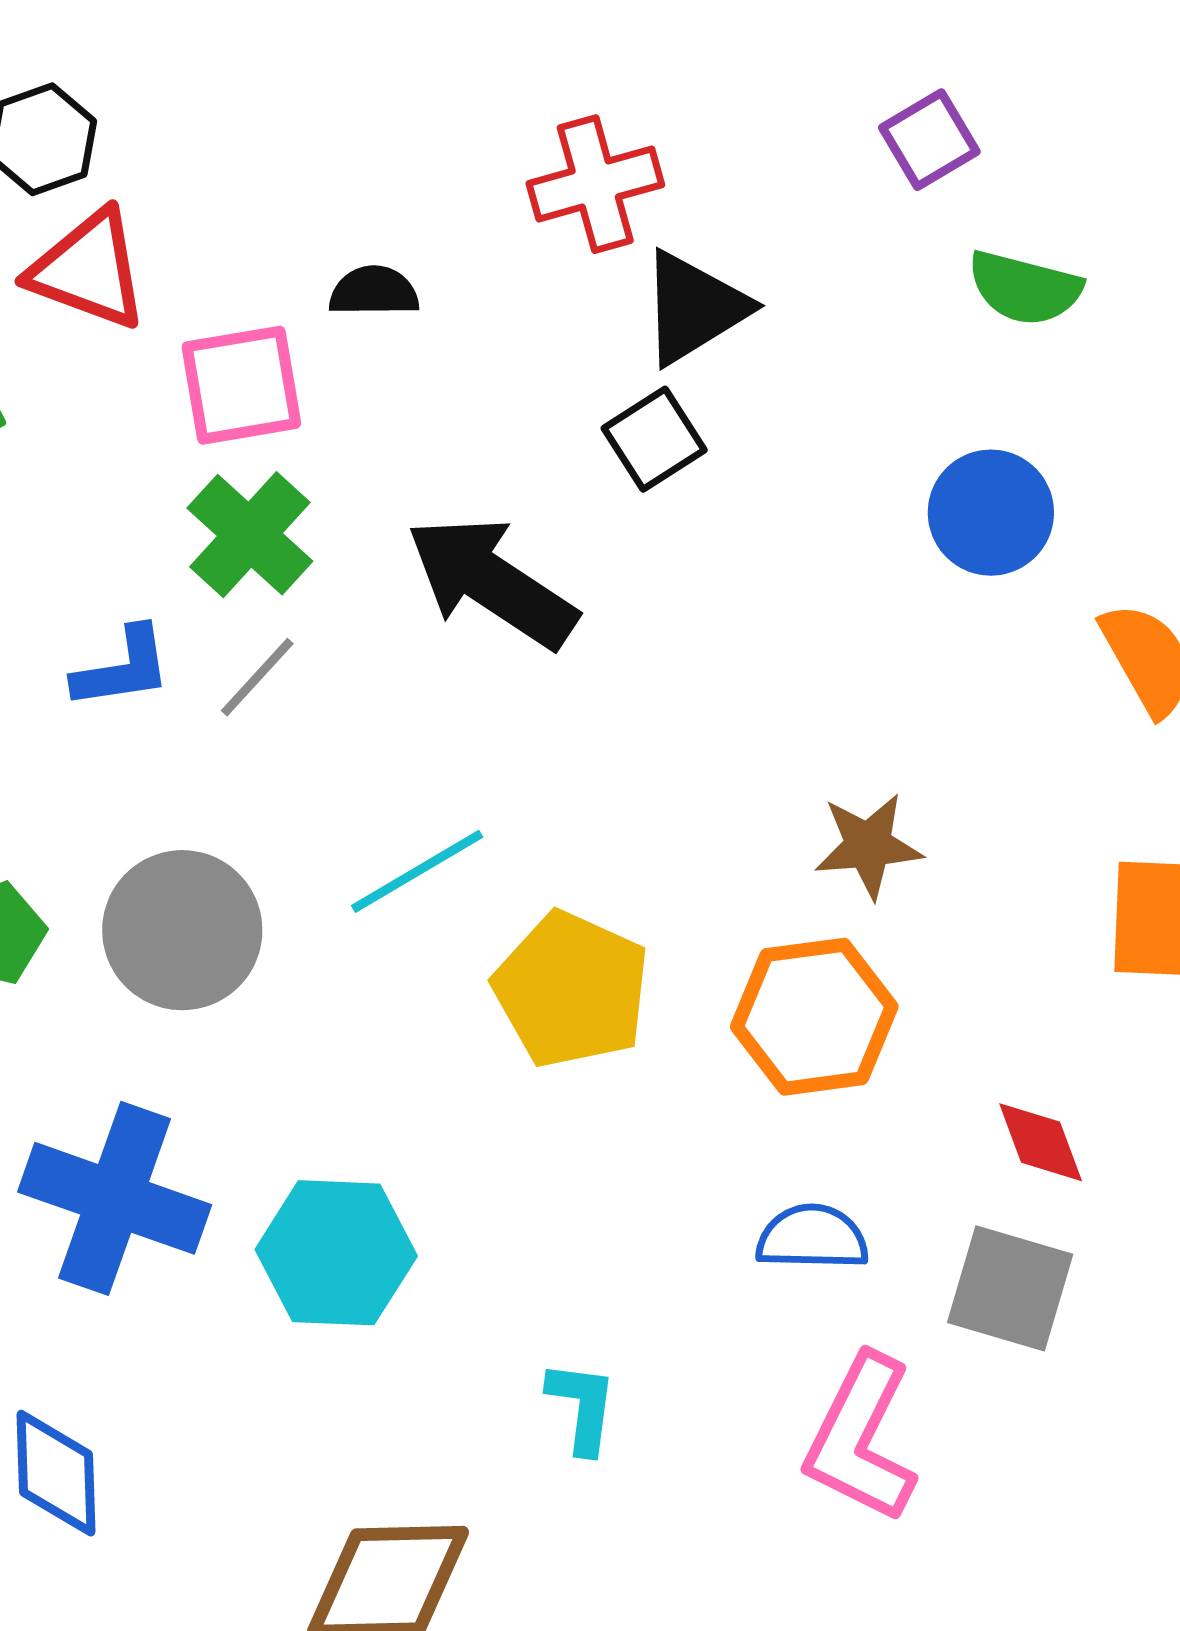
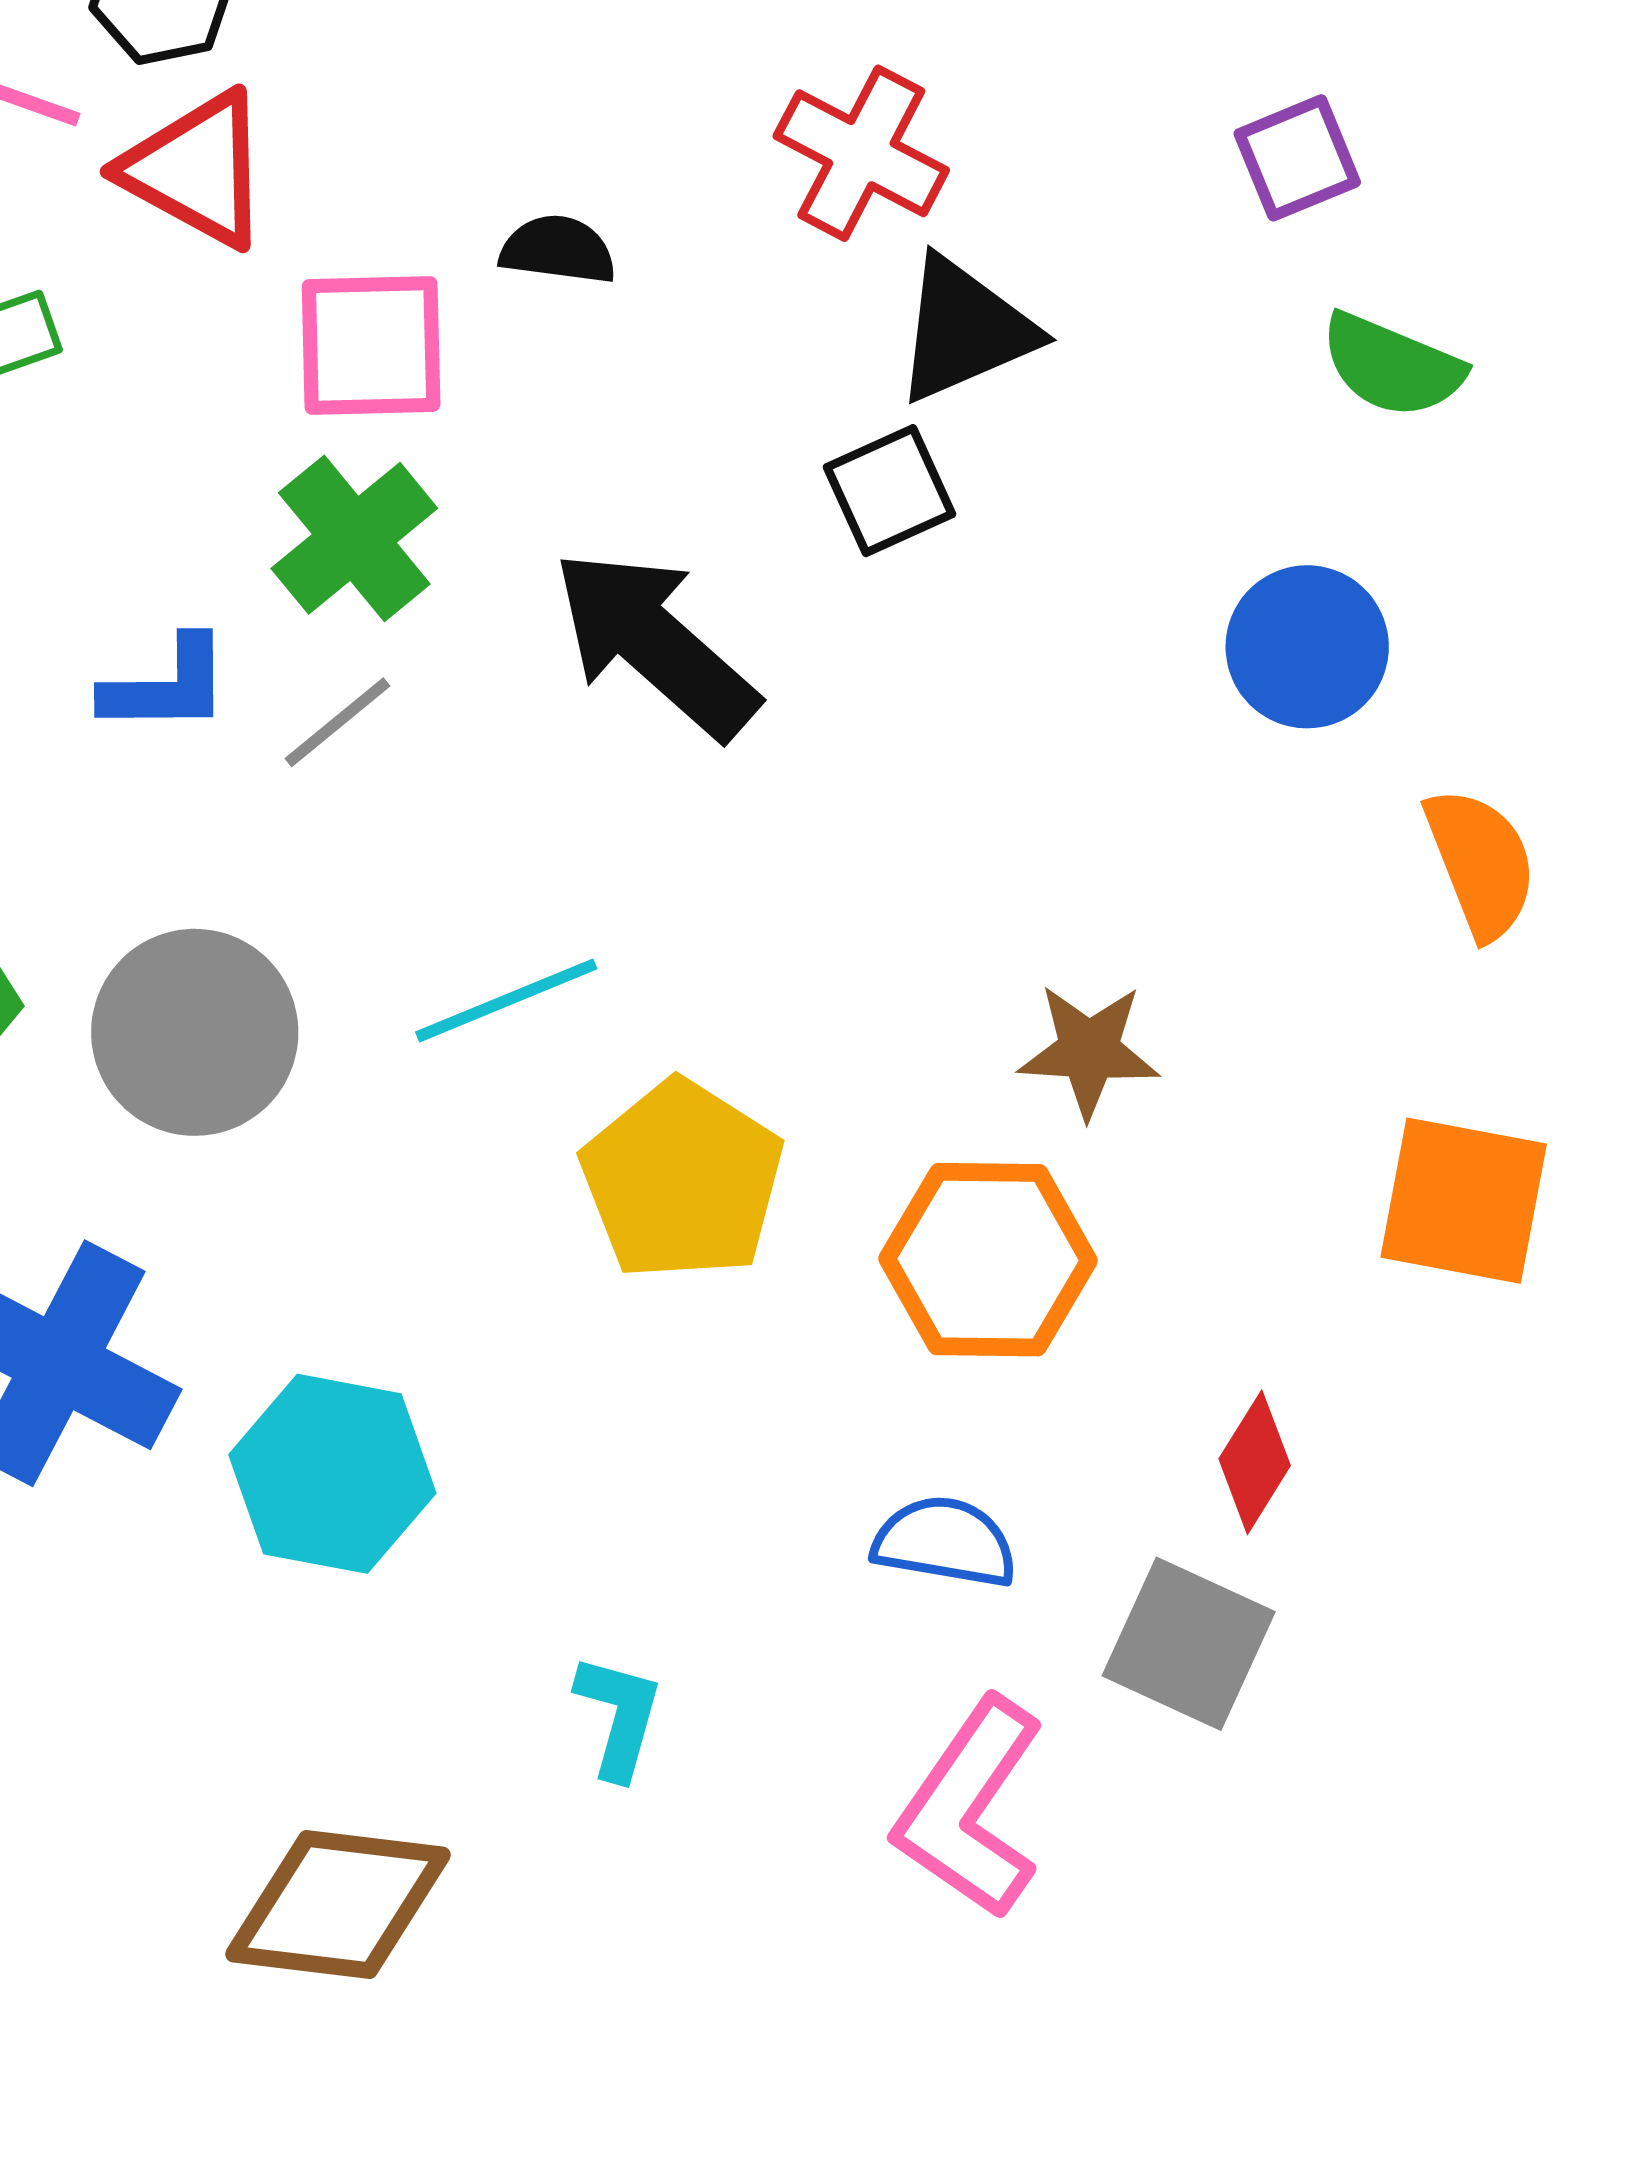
red cross: (595, 184) -> (861, 153), turned 35
red diamond: (1041, 1142) -> (1255, 1462), turned 44

